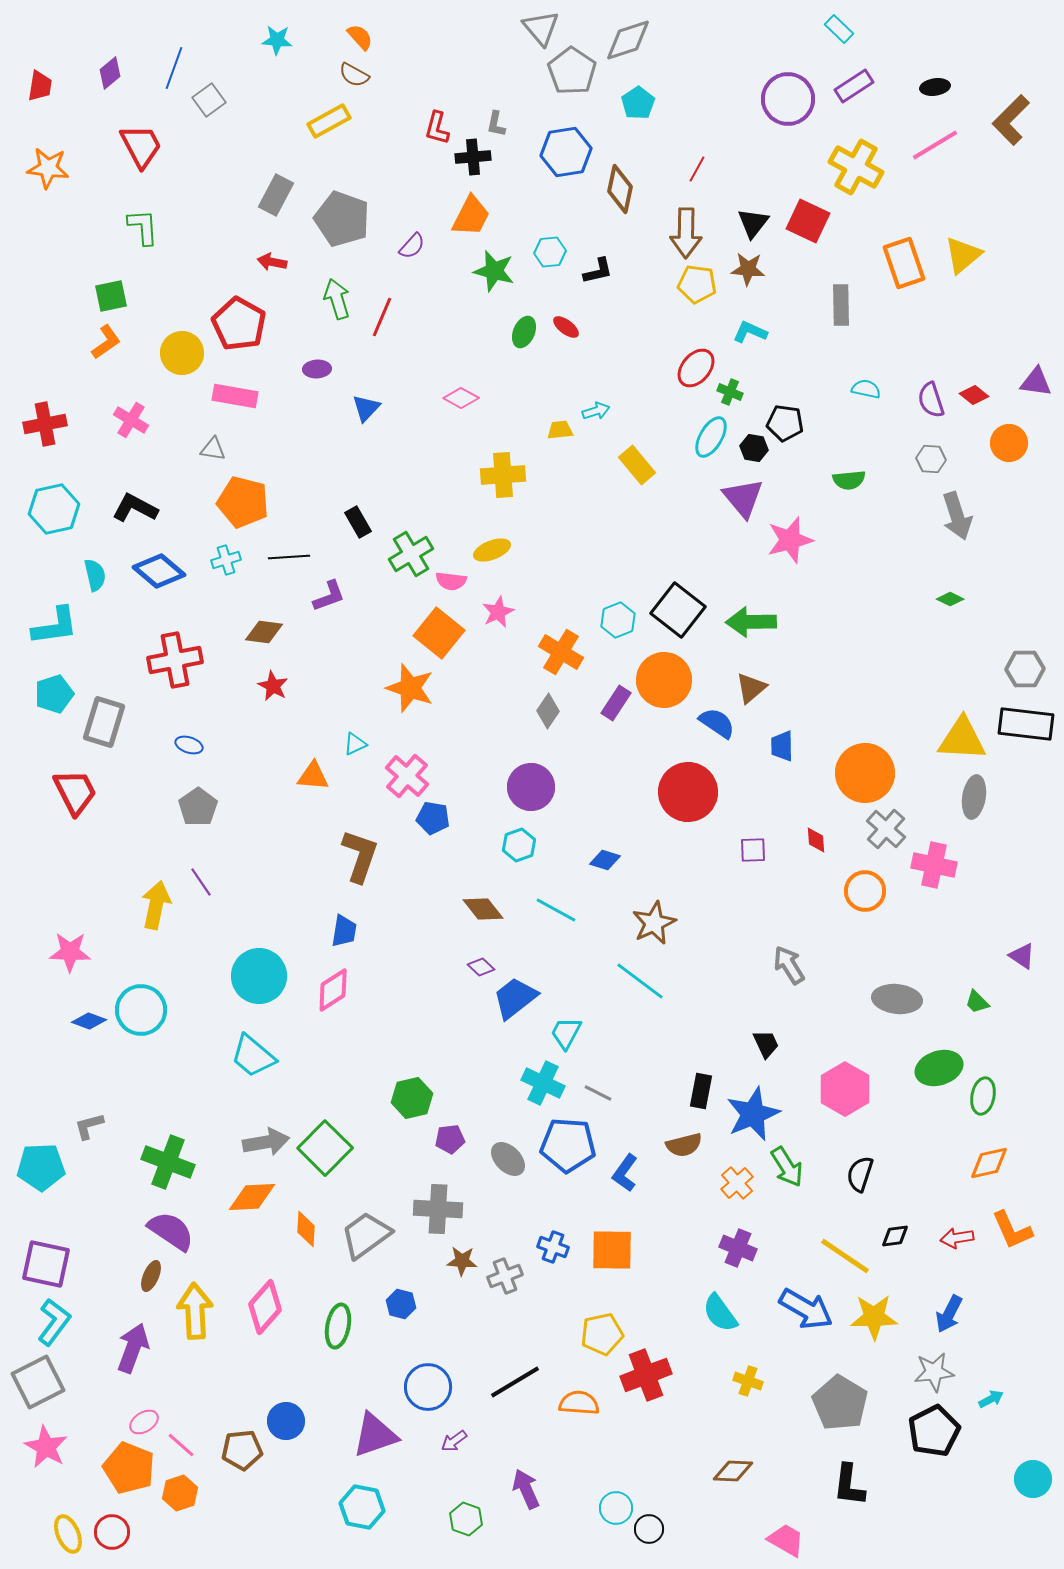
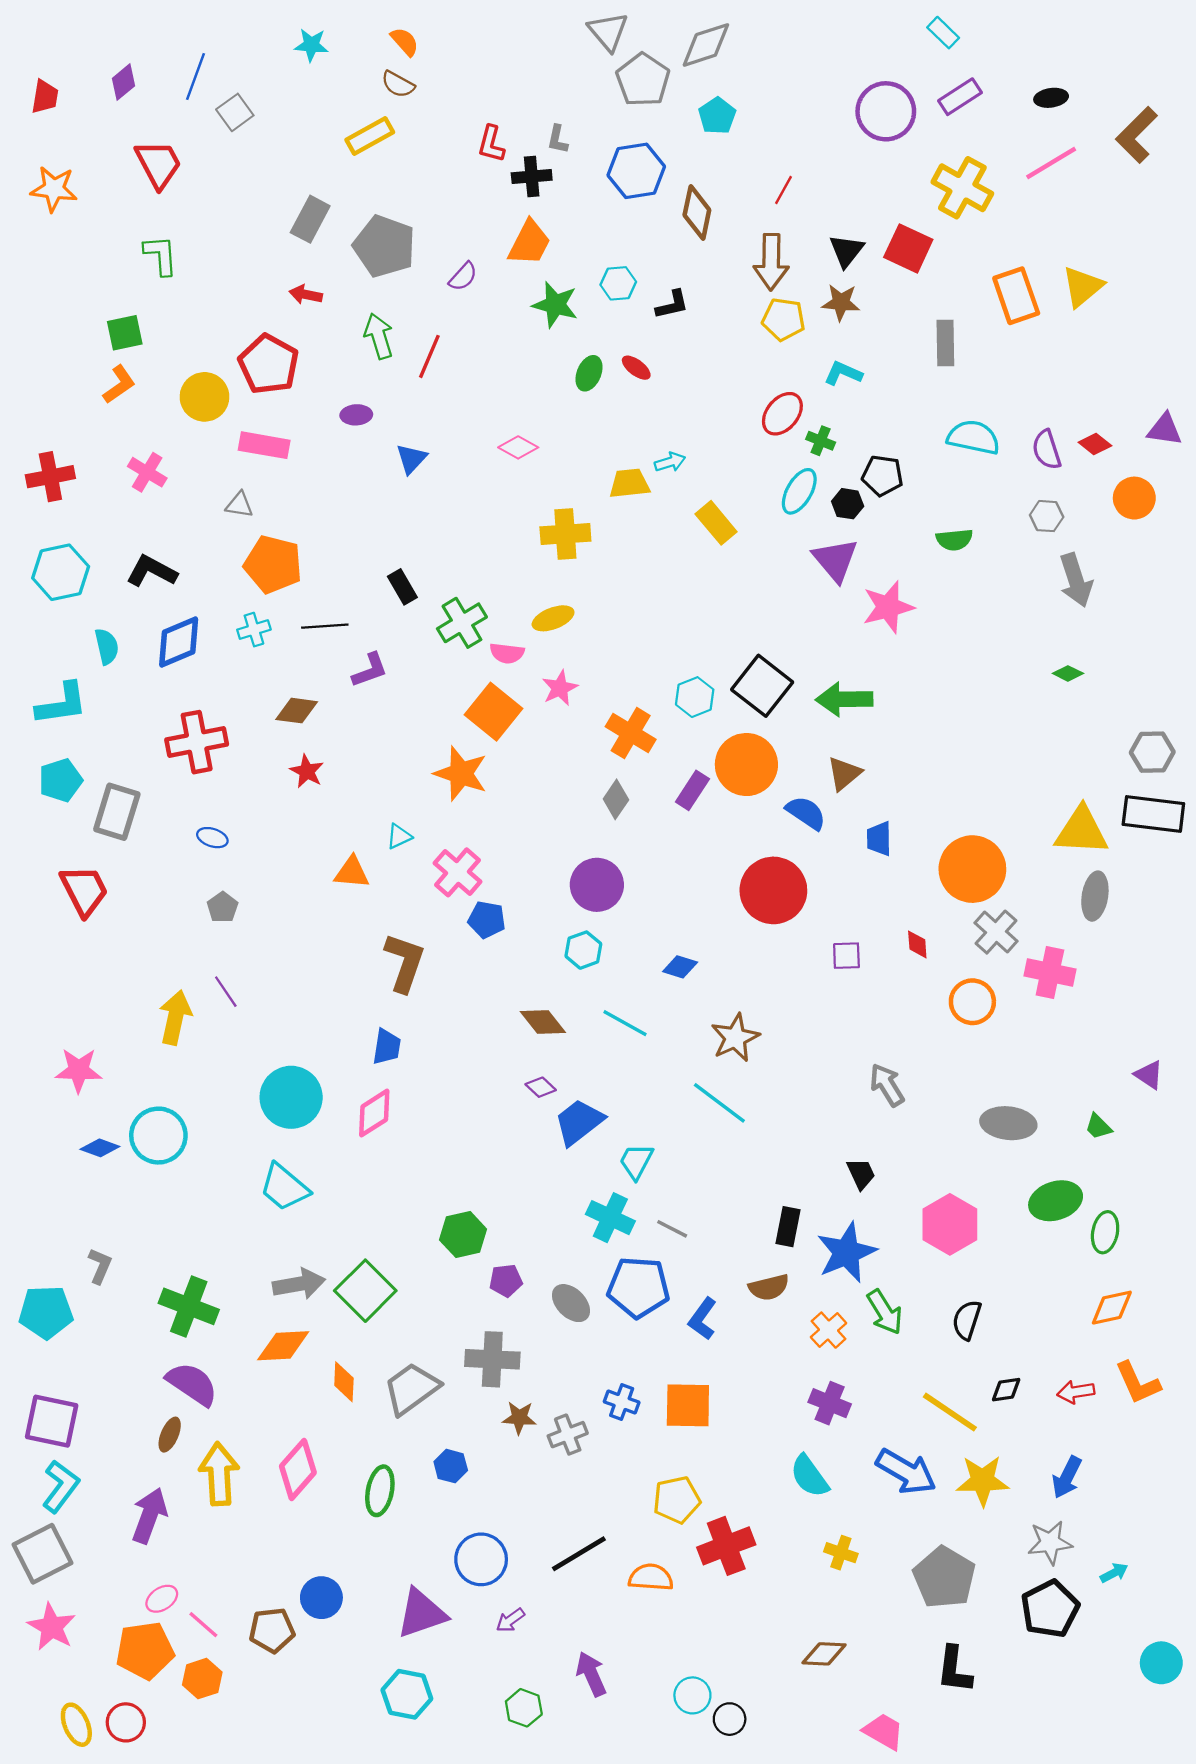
cyan semicircle: (866, 389) -> (974, 437), size x1.6
yellow trapezoid: (560, 430) -> (629, 483), size x1.4
blue diamond: (159, 571) -> (179, 642), turned -63
gray pentagon: (198, 807) -> (222, 907), size x0.7
gray L-shape: (89, 1126) -> (100, 1266), turned 128
orange pentagon: (129, 1468) -> (145, 1650), turned -30

